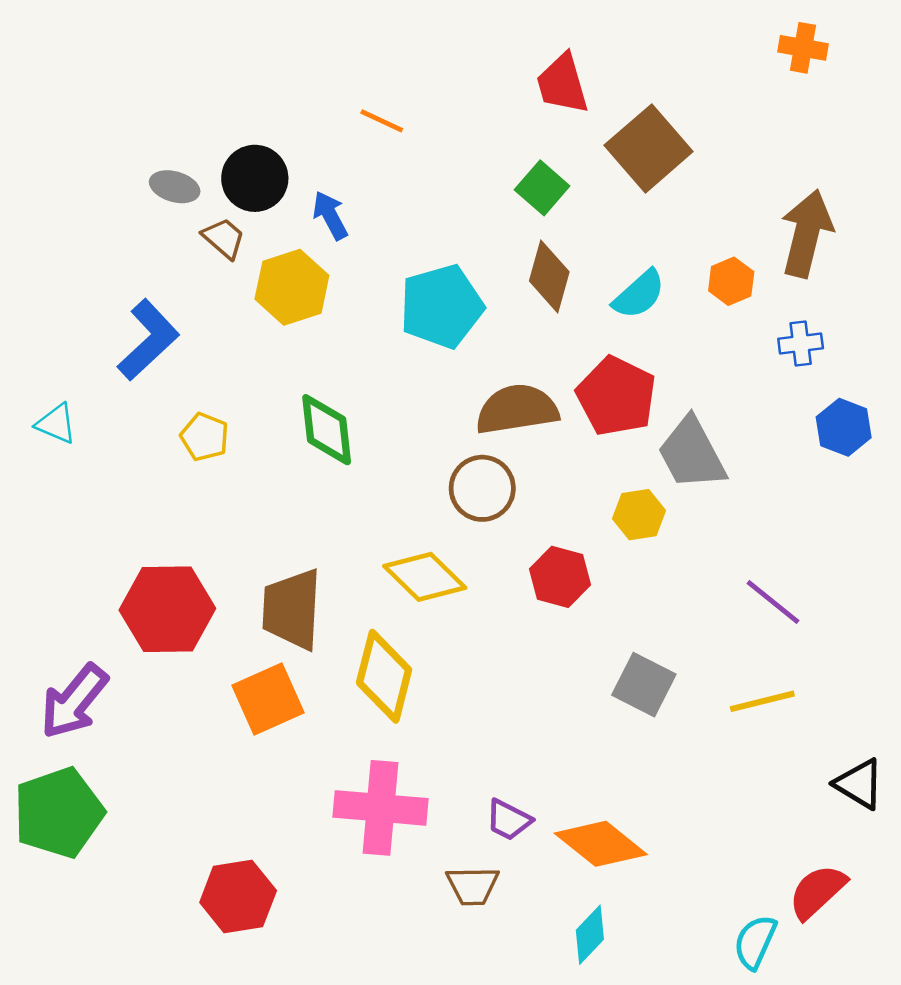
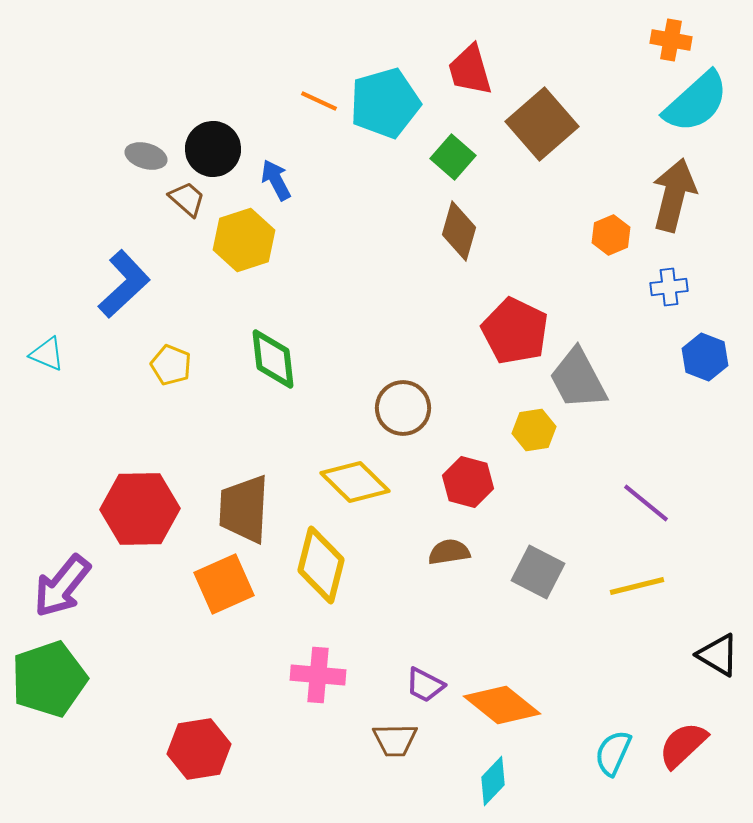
cyan semicircle: (639, 294) -> (696, 102), moved, size x1.5
cyan pentagon: (442, 306) -> (385, 103), moved
brown semicircle: (517, 409) -> (449, 552), moved, size x0.6
pink cross: (380, 808) -> (318, 675), size x0.7
cyan semicircle: (755, 942) -> (613, 753), moved

